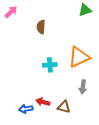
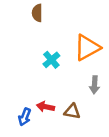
cyan cross: (50, 65) -> (51, 60), turned -32
blue arrow: (26, 109) -> (25, 117), turned -56

